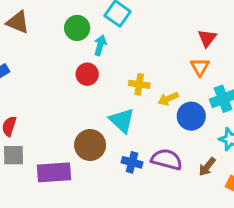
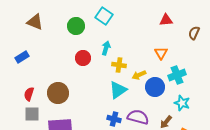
red triangle: (207, 38) -> (166, 20), moved, turned 48
cyan arrow: (100, 45) -> (106, 48), moved
cyan triangle: (122, 120) -> (118, 90), moved, turned 42
brown circle: (90, 145) -> (58, 93), moved

